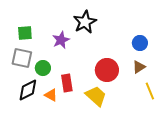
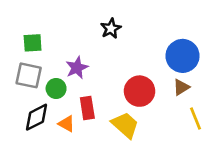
black star: (85, 22) -> (111, 29), size x0.7
purple star: (61, 40) -> (77, 68), moved
blue circle: (140, 43) -> (183, 56), size x1.6

